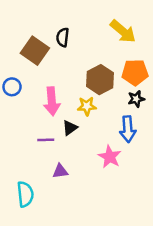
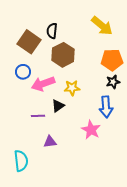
brown hexagon: (100, 80) -> (63, 55), moved
blue circle: (12, 87) -> (23, 72), moved
pink arrow: (52, 101) -> (43, 84), turned 75

